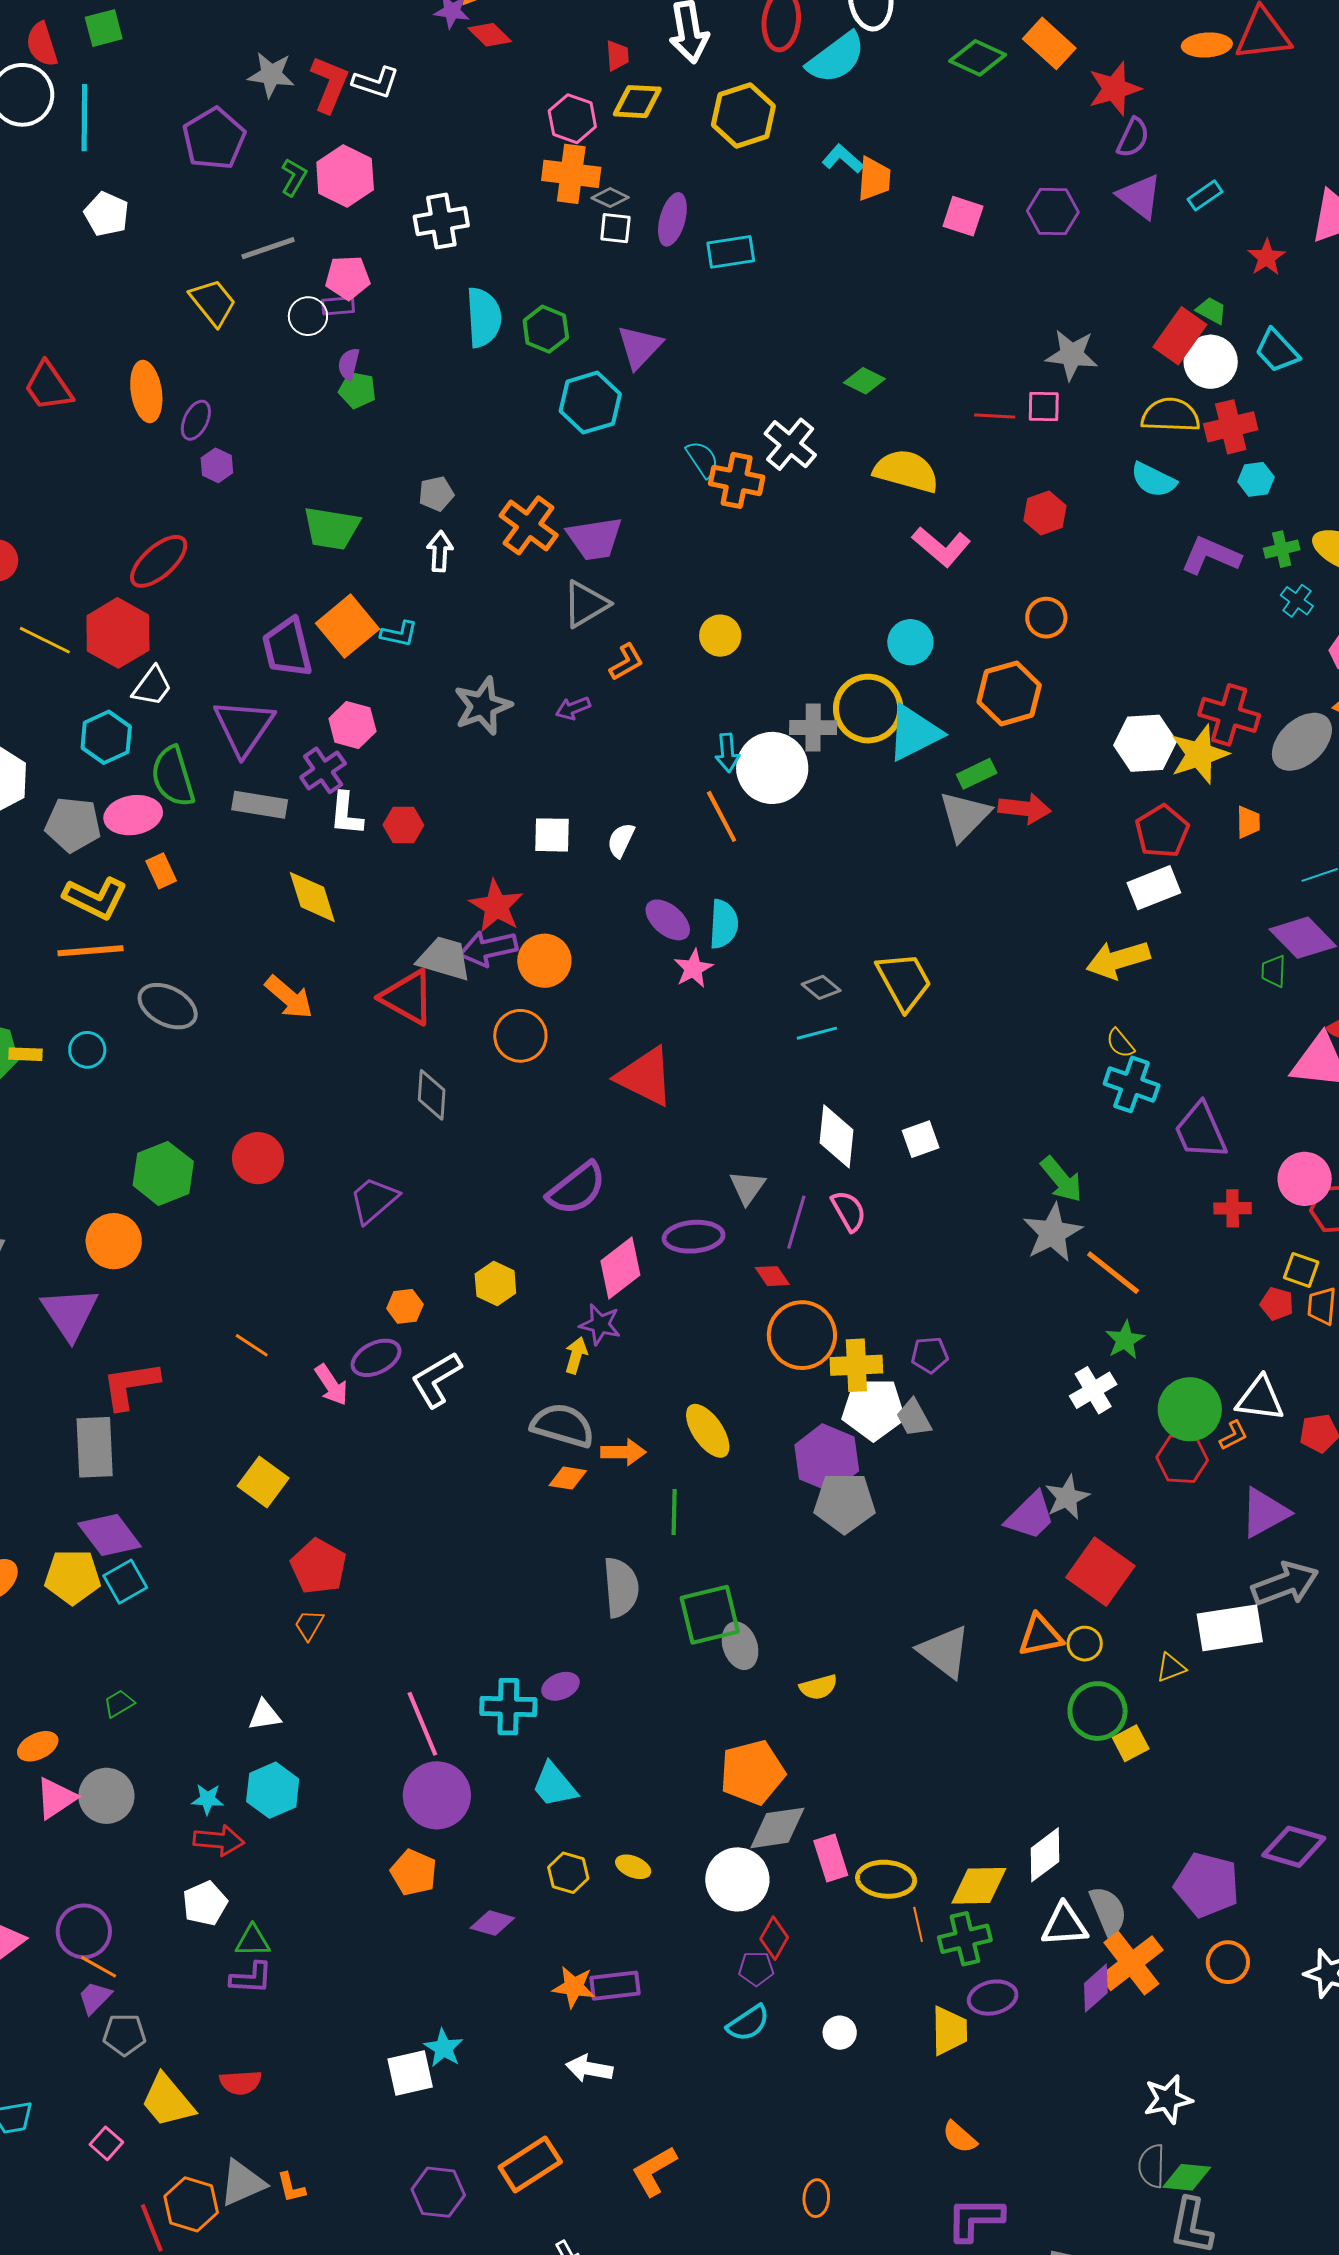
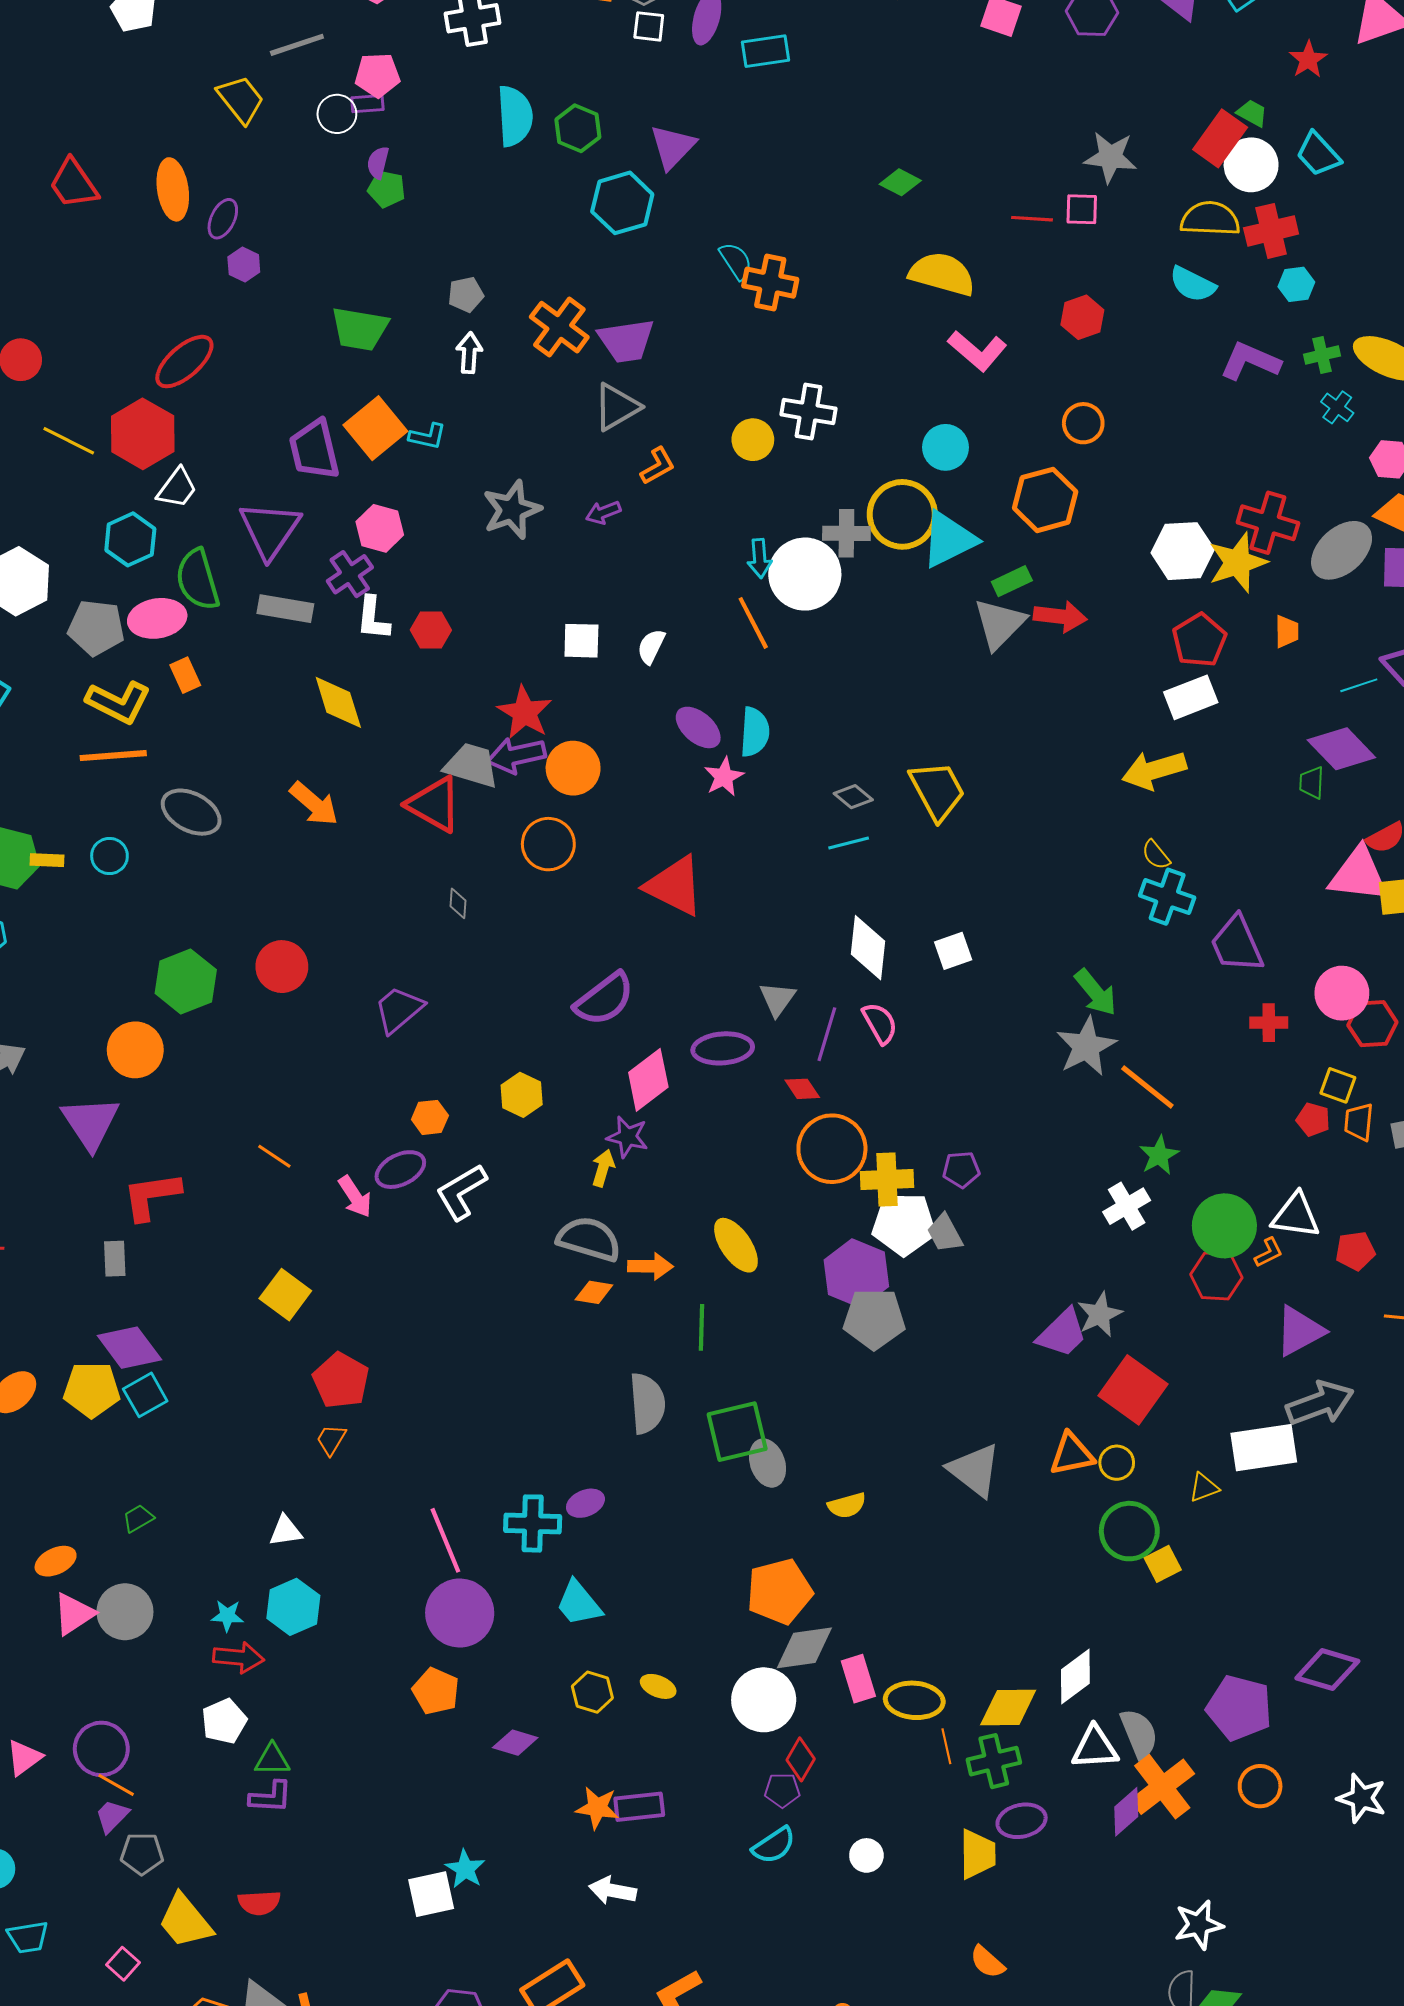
white cross: (790, 444) -> (809, 412), moved, turned -30
gray diamond: (432, 1095) -> (458, 903), size x0.6
gray rectangle: (95, 1447) -> (115, 1259), size x0.6

